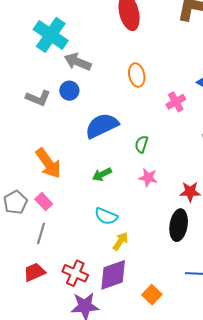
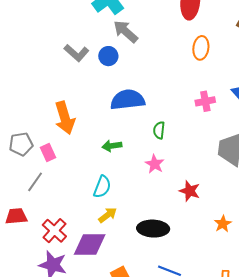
orange ellipse: (137, 75) -> (201, 48), moved
green semicircle: (141, 144) -> (159, 130), turned -30
cyan semicircle: (106, 216) -> (102, 187), turned -110
black ellipse: (179, 225) -> (153, 229), moved, turned 64

